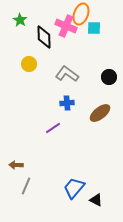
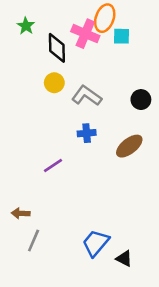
yellow circle: (29, 64) -> (54, 83), moved
purple line: (53, 128) -> (53, 165), moved

